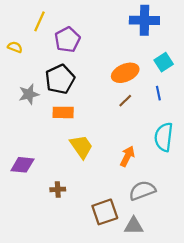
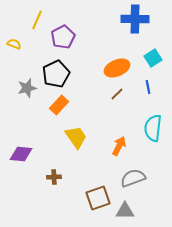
orange rectangle: (63, 112) -> (59, 105), turned -48

